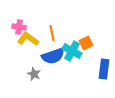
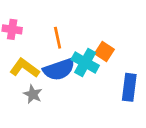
yellow L-shape: (28, 39) -> (25, 68), moved
orange square: (86, 43) -> (104, 51), turned -32

